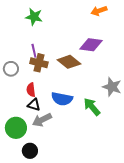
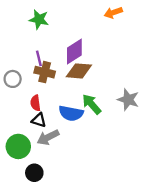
purple diamond: (91, 45) -> (74, 51), moved, turned -40
brown diamond: (69, 62) -> (79, 71), turned -35
green arrow: (92, 107) -> (92, 104), moved

